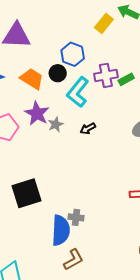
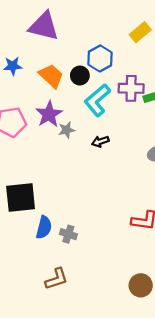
blue semicircle: (61, 230) -> (44, 227), moved, size x0.7

